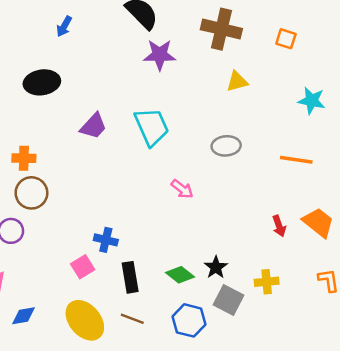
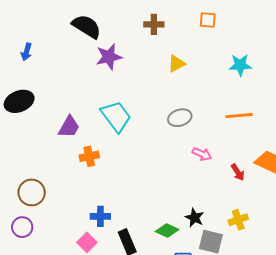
brown cross: (221, 29) -> (154, 24), size x0.6
orange cross: (24, 158) -> (89, 156), moved
pink arrow: (182, 189) -> (202, 154), moved

